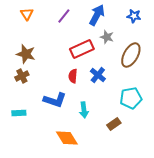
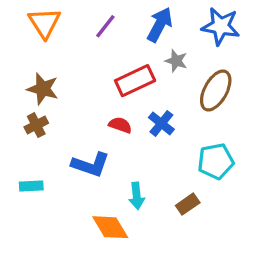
orange triangle: (27, 14) -> (44, 23), size x1.5
blue star: (134, 16) -> (221, 26), size x1.6
red semicircle: (73, 76) -> (120, 125), turned 104
cyan arrow: (84, 110) -> (137, 196), moved

